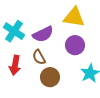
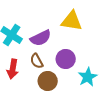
purple circle: (75, 45) -> (66, 59), moved

